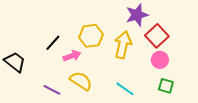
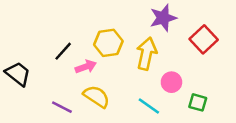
red square: (157, 36) -> (204, 39), moved
pink circle: (160, 60) -> (171, 82), moved

